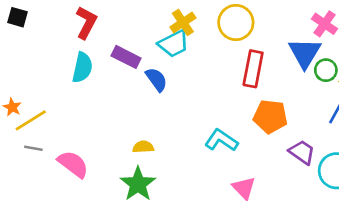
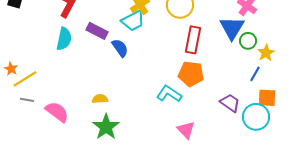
orange pentagon: (270, 116) -> (191, 74), moved
yellow semicircle: (143, 147) -> (100, 99), moved

